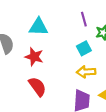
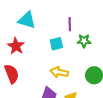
cyan square: (84, 48) -> (56, 44), moved

